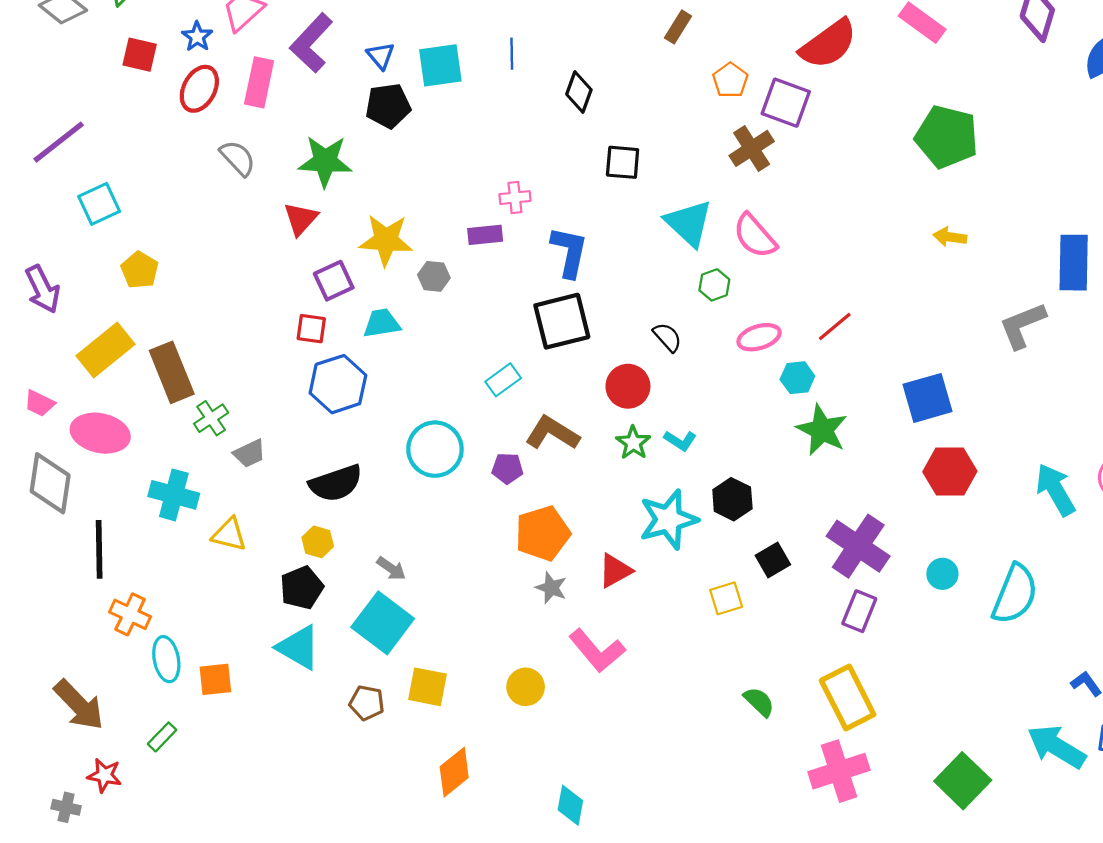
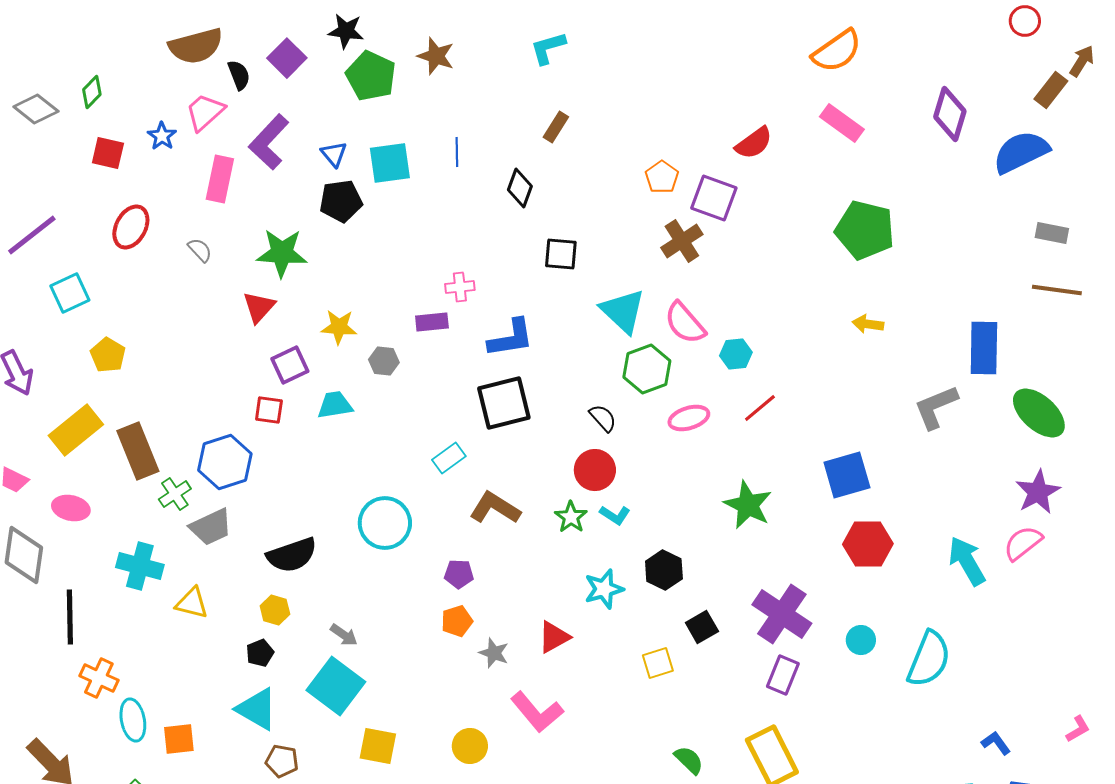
brown rectangle: (678, 27) -> (556, 127), moved
red semicircle: (828, 44) -> (754, 143), size x0.7
red ellipse: (199, 89) -> (131, 227), moved
gray semicircle: (238, 158) -> (200, 250), size x0.7
yellow star: (386, 240) -> (339, 327), size x0.7
blue L-shape: (569, 252) -> (511, 338), turned 69
green hexagon: (714, 285) -> (647, 369), size x1.6
cyan hexagon: (797, 378) -> (736, 354), moved
blue hexagon: (338, 384) -> (225, 462), moved
red circle: (628, 386) -> (595, 470), moved
pink ellipse: (100, 433) -> (71, 508), size x0.7
gray trapezoid: (249, 453) -> (211, 527), size x1.4
purple pentagon: (507, 468) -> (459, 574), moved
cyan star: (668, 519) -> (604, 589), size x0.7
orange pentagon: (543, 533) -> (457, 621), moved, size x0.6
black pentagon: (302, 588) -> (260, 653), size x0.7
brown pentagon: (367, 703) -> (282, 761), moved

